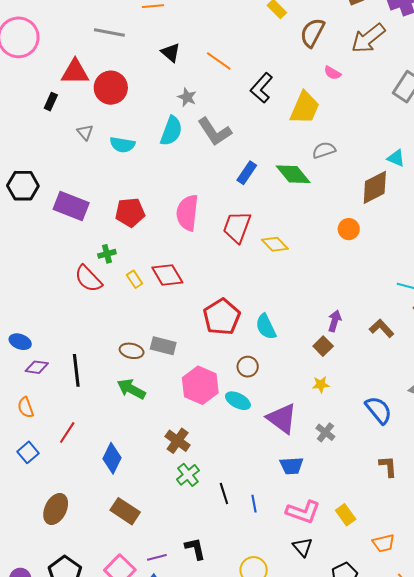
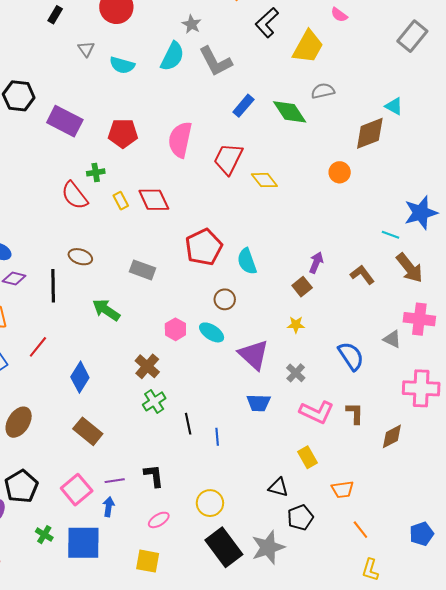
brown ellipse: (132, 351) -> (80, 257), moved
pink hexagon: (200, 385) -> (175, 329), moved, size x0.6
pink L-shape: (303, 512) -> (317, 412), moved
black triangle: (303, 547) -> (278, 487), moved, turned -40

